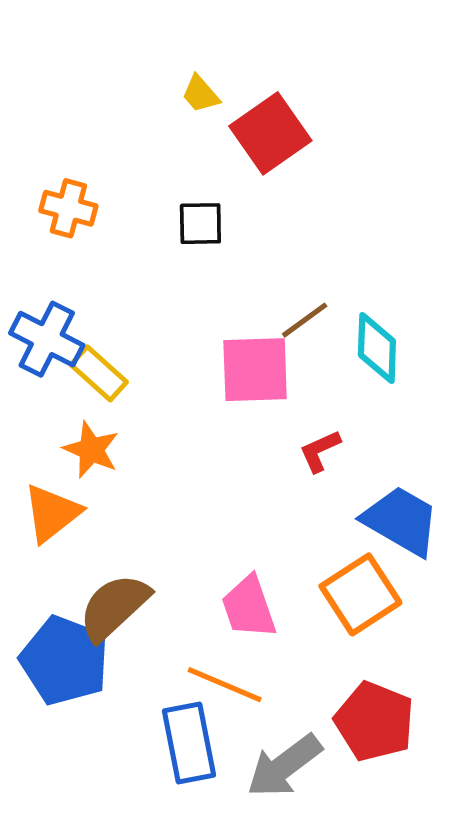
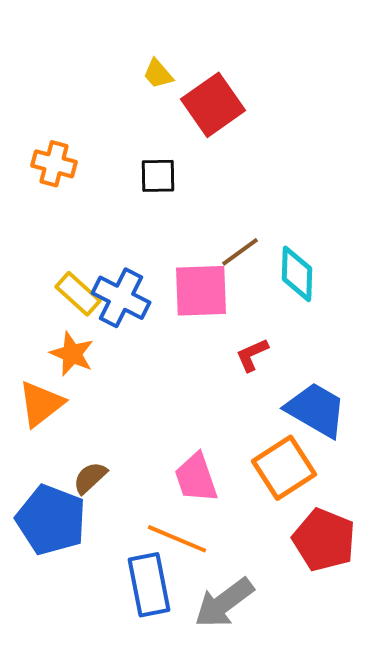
blue cross: (47, 339) -> (121, 298), moved
brown semicircle: (114, 607) -> (90, 478), size x0.6
red pentagon: (374, 721) -> (324, 540), moved

